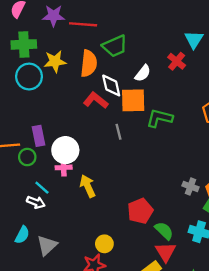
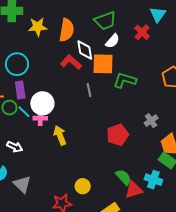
green trapezoid: (115, 46) -> (105, 21), moved
cyan circle: (29, 77) -> (17, 64), moved
gray cross: (190, 186) -> (151, 121), moved, turned 32
cyan line: (42, 188) -> (24, 112), moved
red pentagon: (140, 211) -> (118, 135), moved
yellow circle: (104, 244) -> (83, 186), moved
gray triangle: (47, 245) -> (22, 184), turned -36
red triangle: (166, 252) -> (134, 190), moved, turned 42

